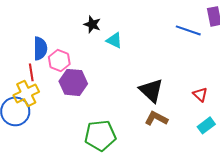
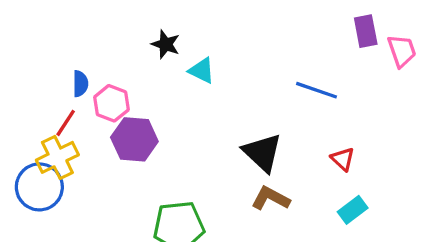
blue line: (188, 30) -> (316, 90), moved
blue semicircle: (40, 48) -> (80, 84), size x0.7
red line: (31, 72) -> (66, 123), turned 42

